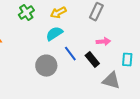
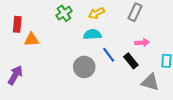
cyan semicircle: (54, 34) -> (92, 35), turned 30

